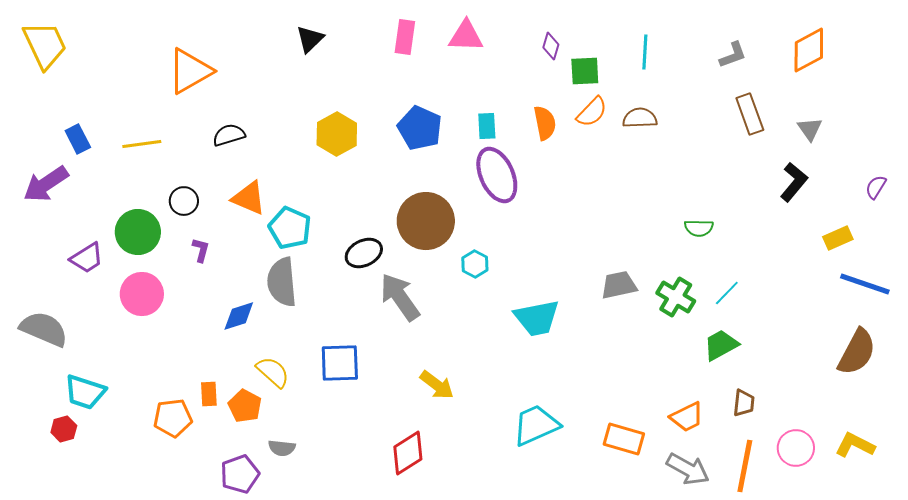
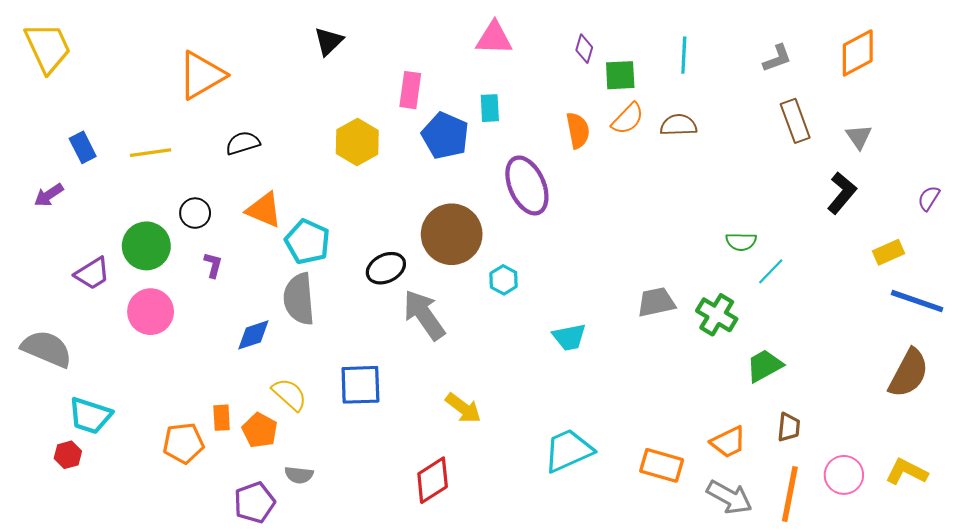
pink rectangle: (405, 37) -> (410, 90), moved
cyan rectangle: (487, 126) -> (490, 108), moved
purple arrow: (46, 184) -> (49, 195), size x0.6
cyan line: (727, 293) -> (771, 271), moved
cyan trapezoid: (537, 318) -> (569, 337), size x0.7

